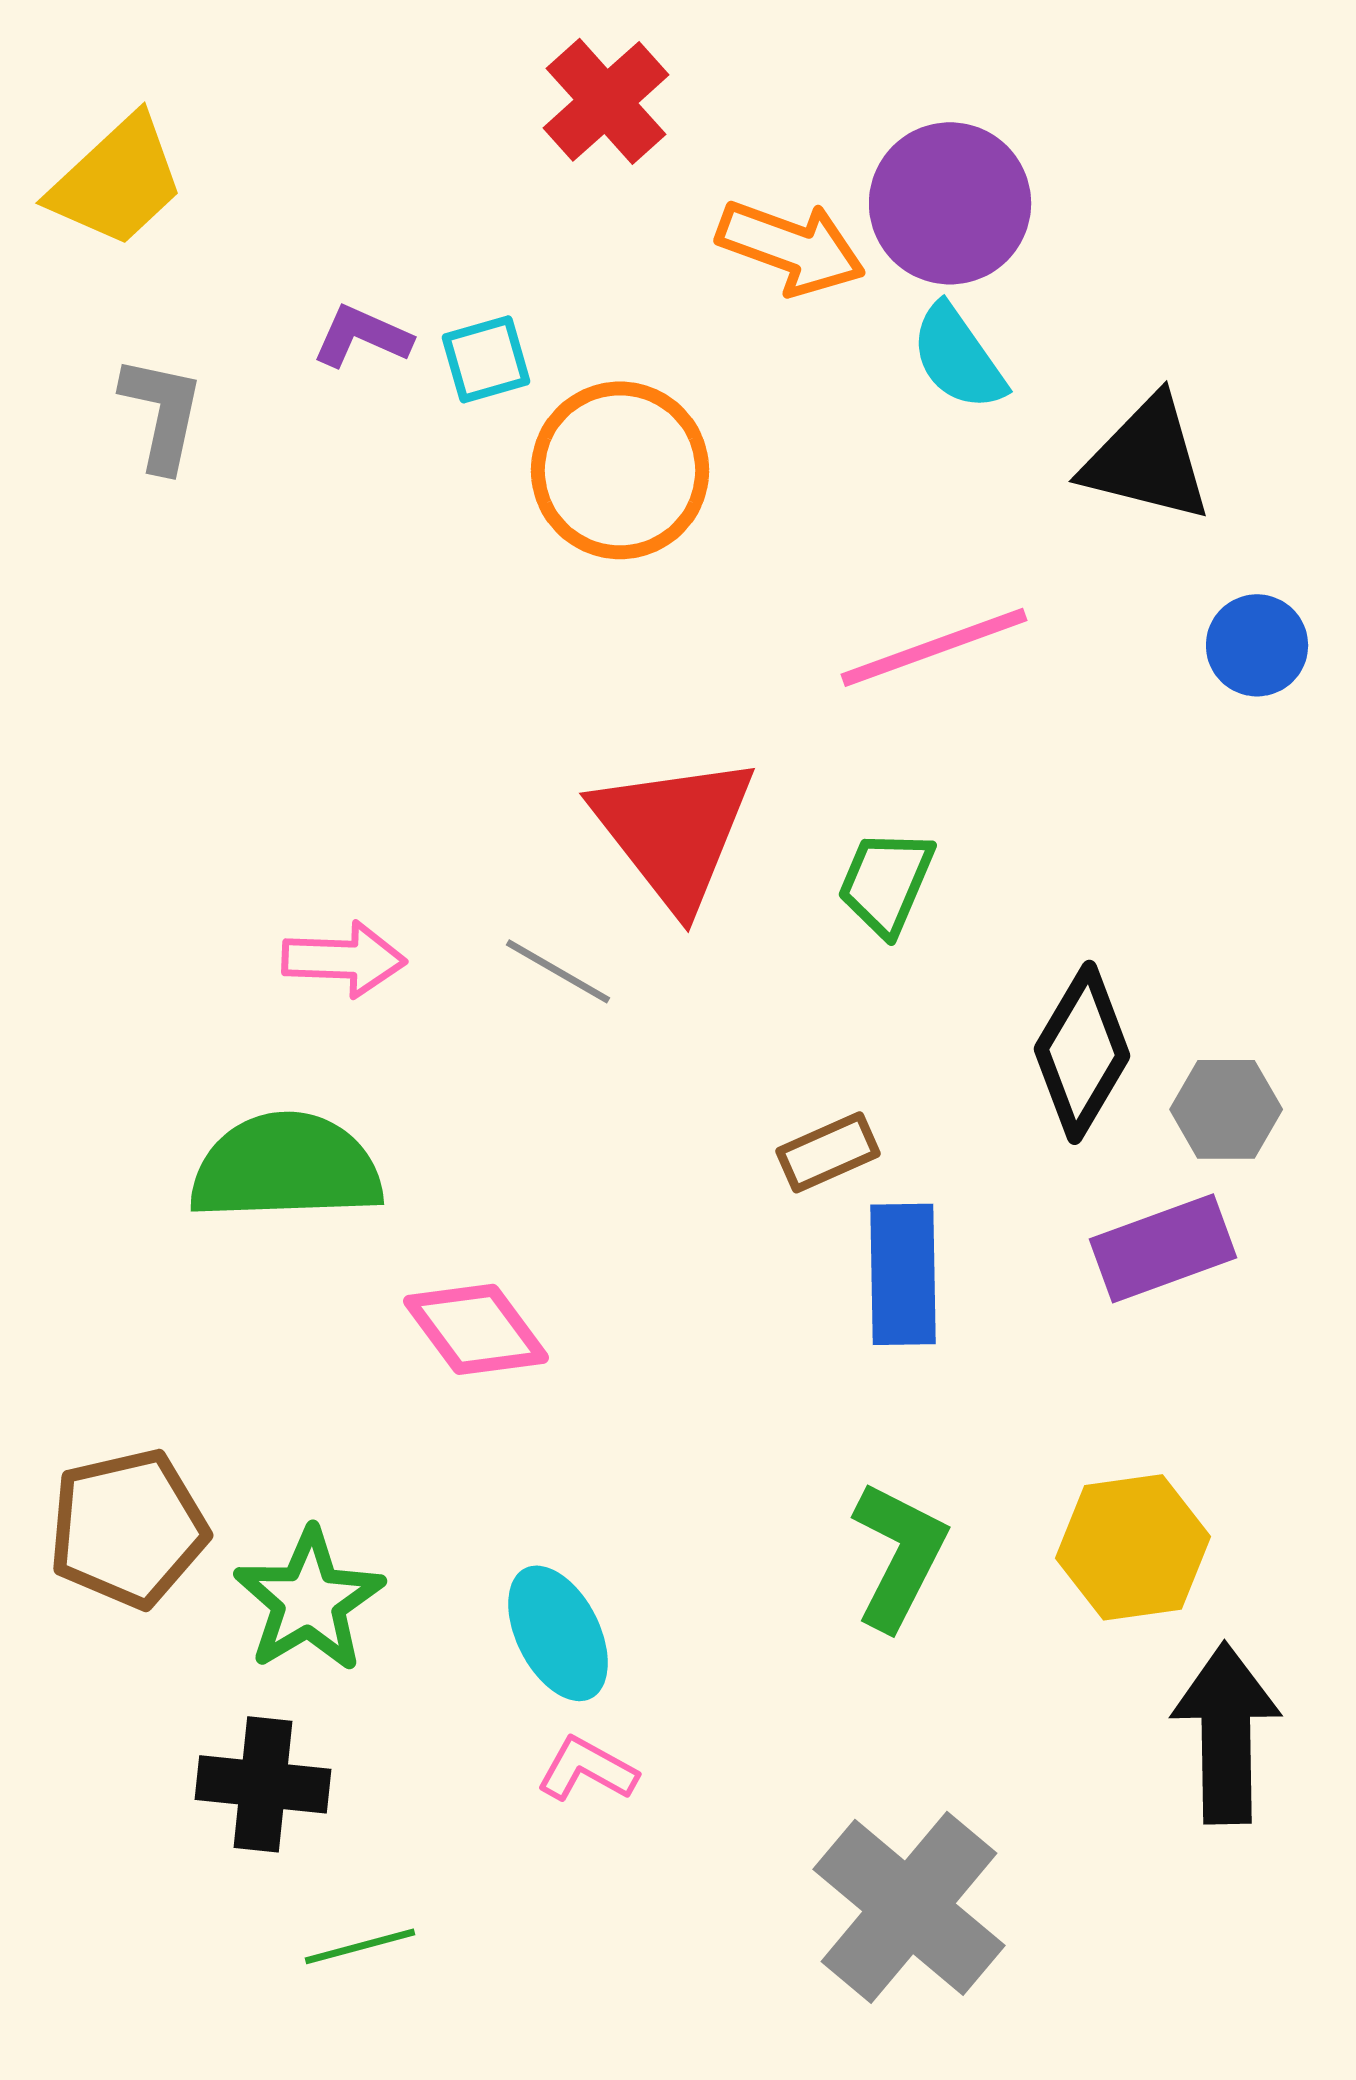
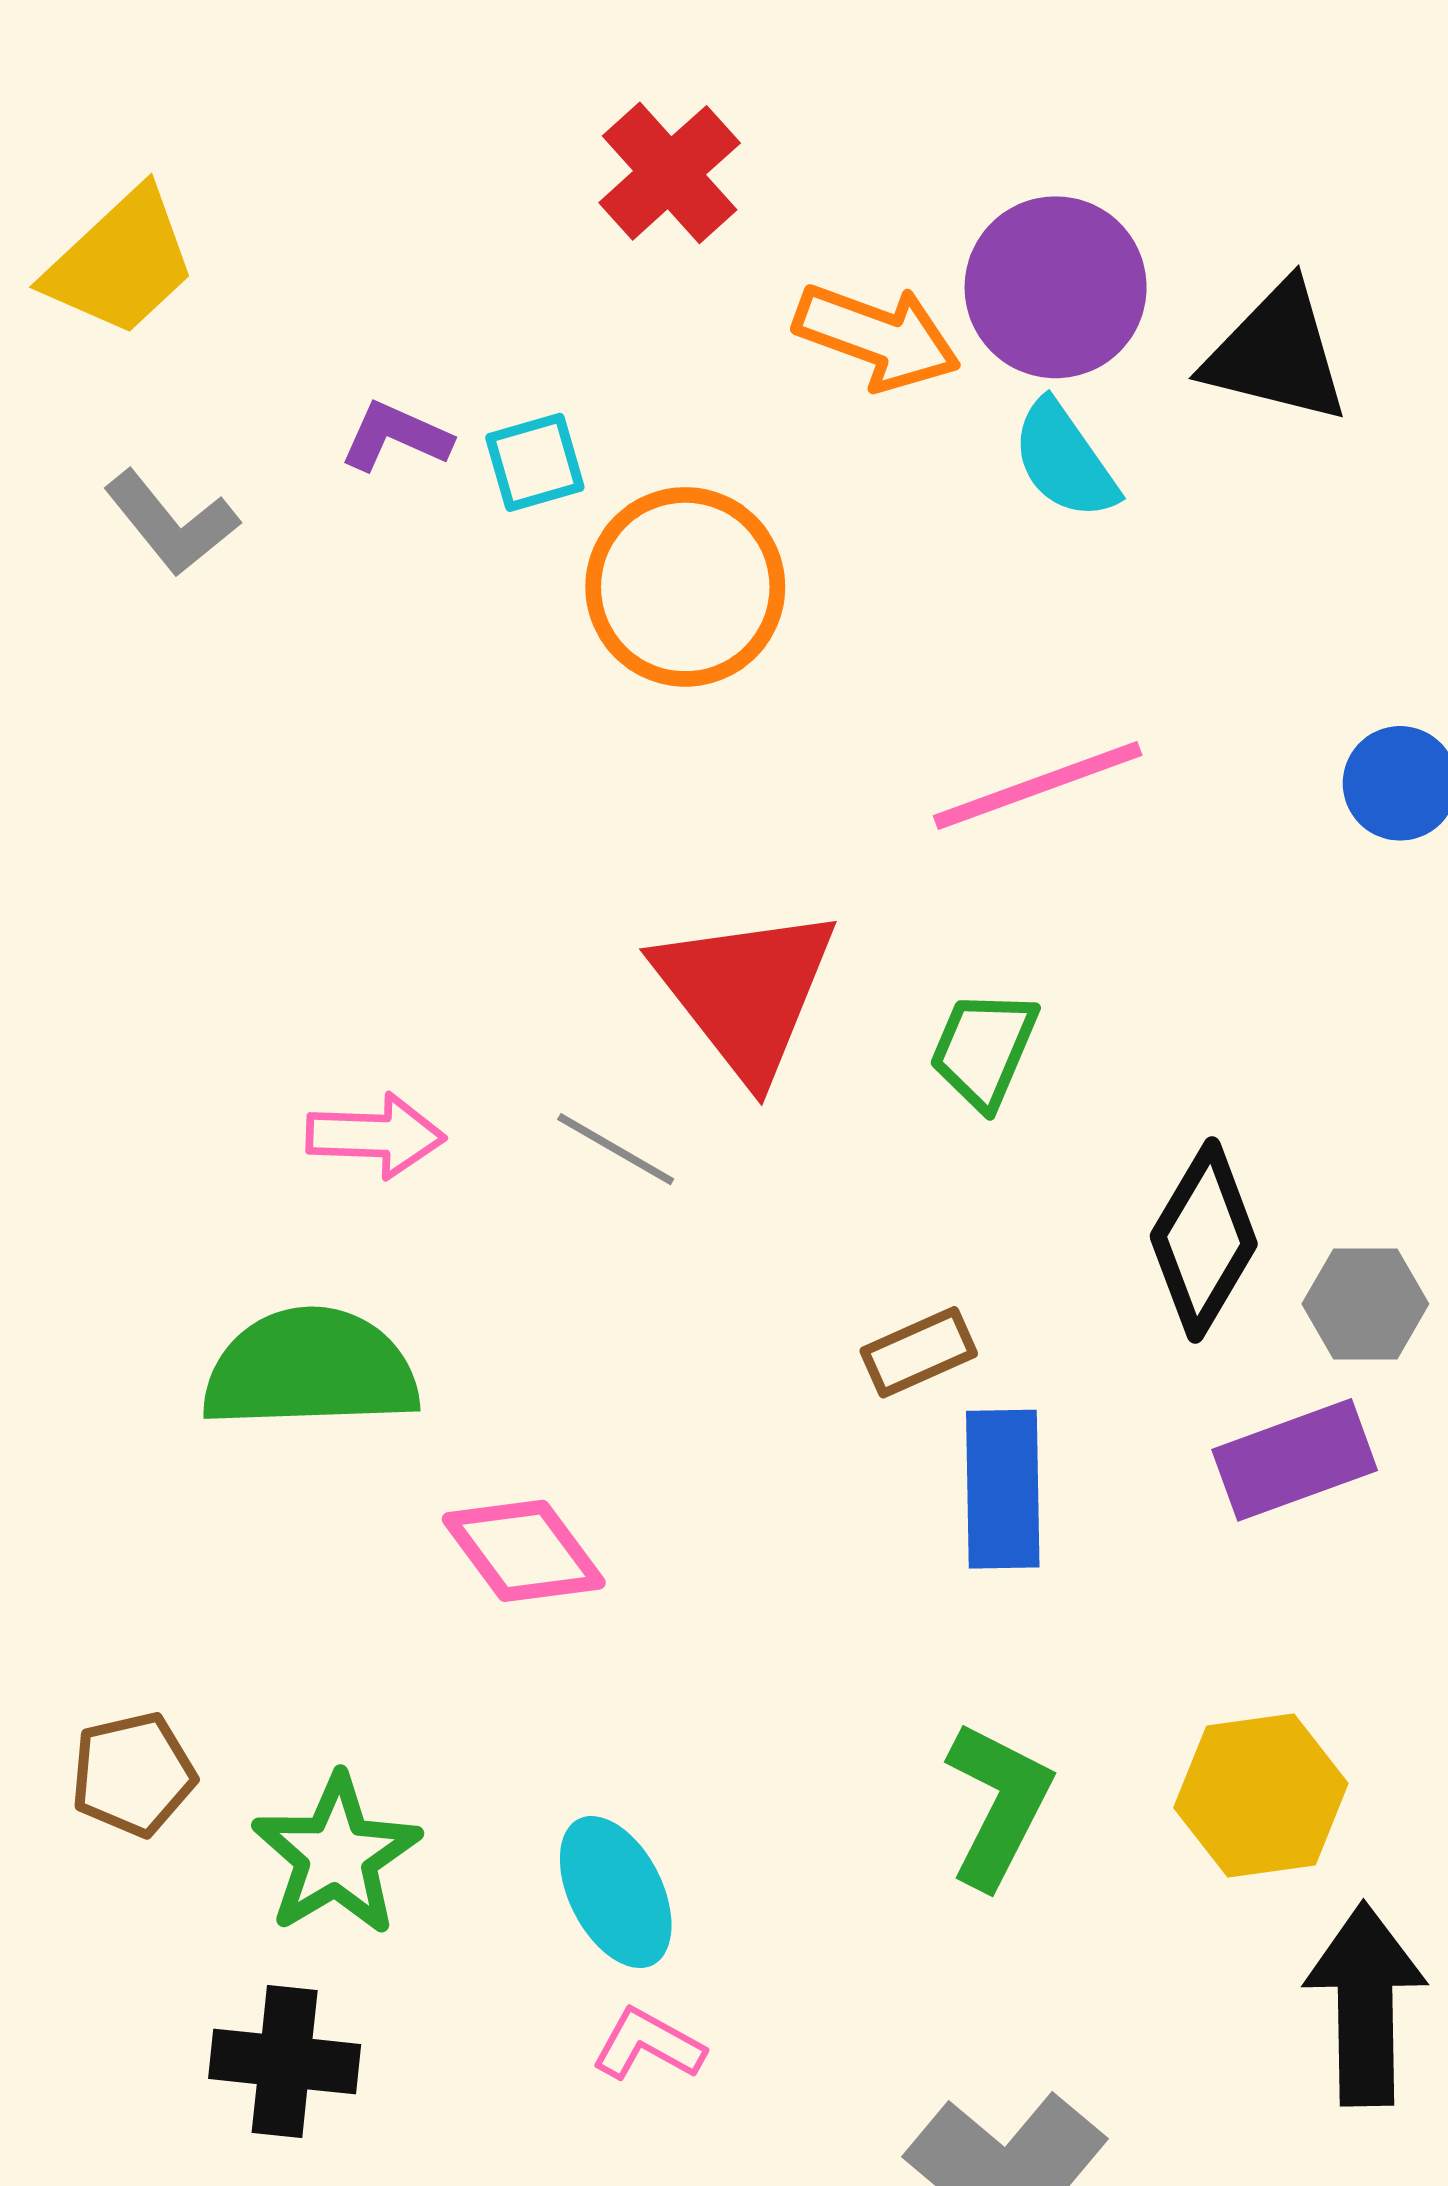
gray L-shape: (162, 413) -> (171, 523), turned 129
black triangle: (1147, 459) -> (1277, 353), moved
brown pentagon: (128, 1528) -> (133, 1774), size x0.7

